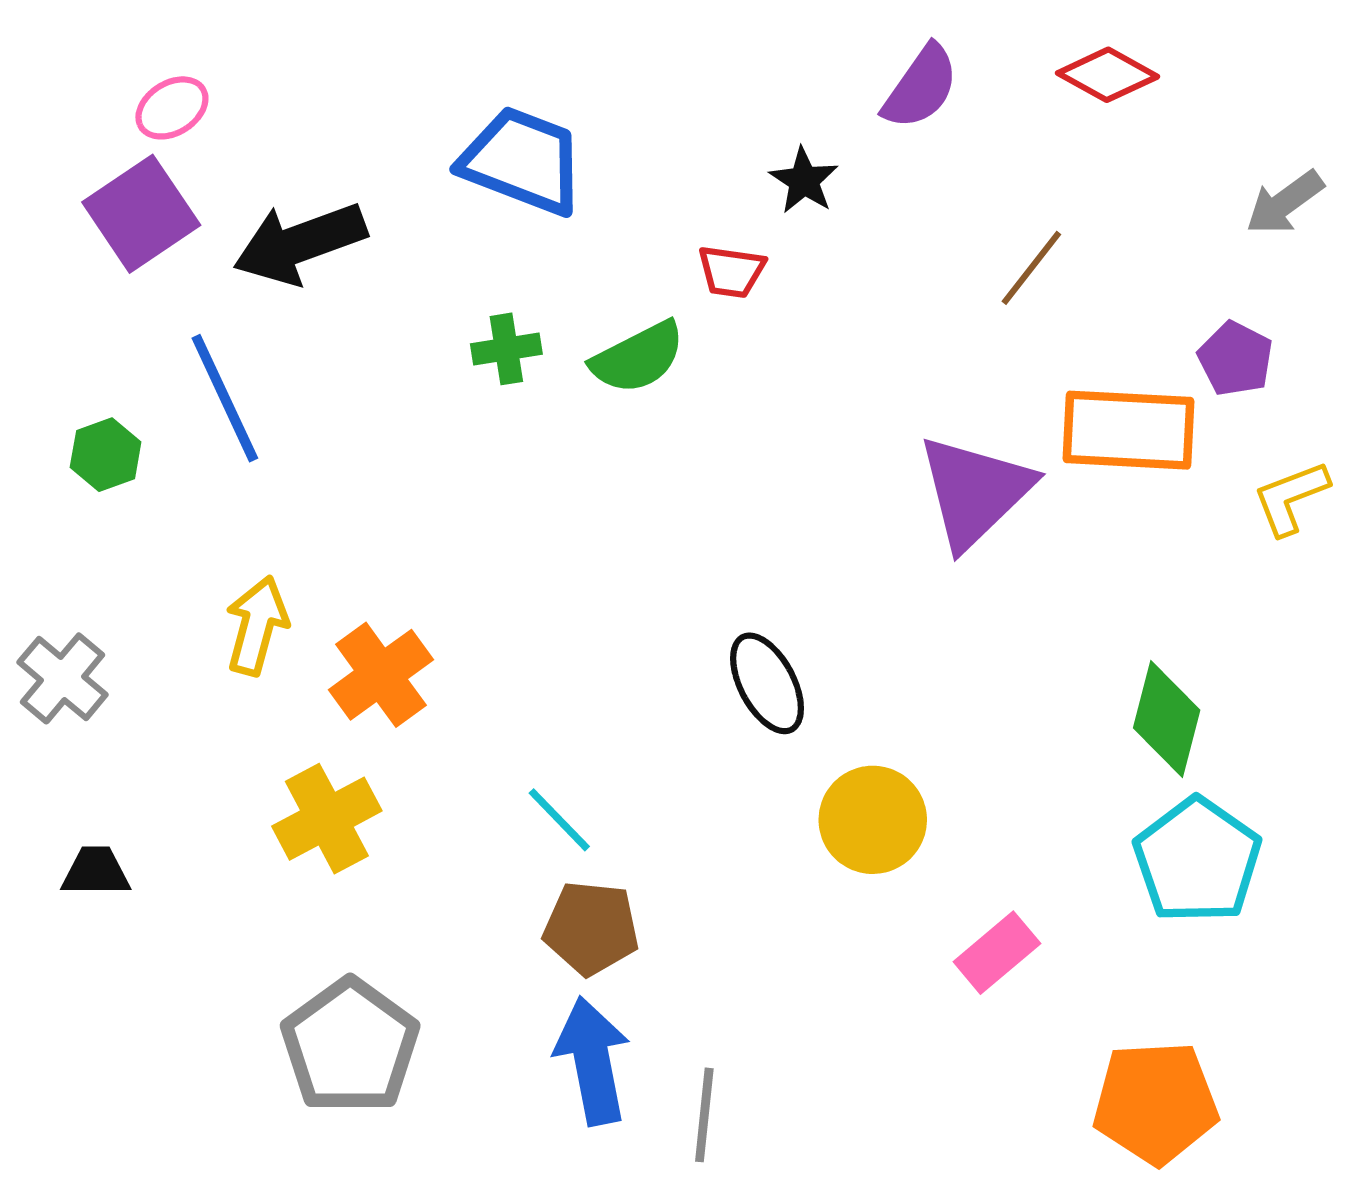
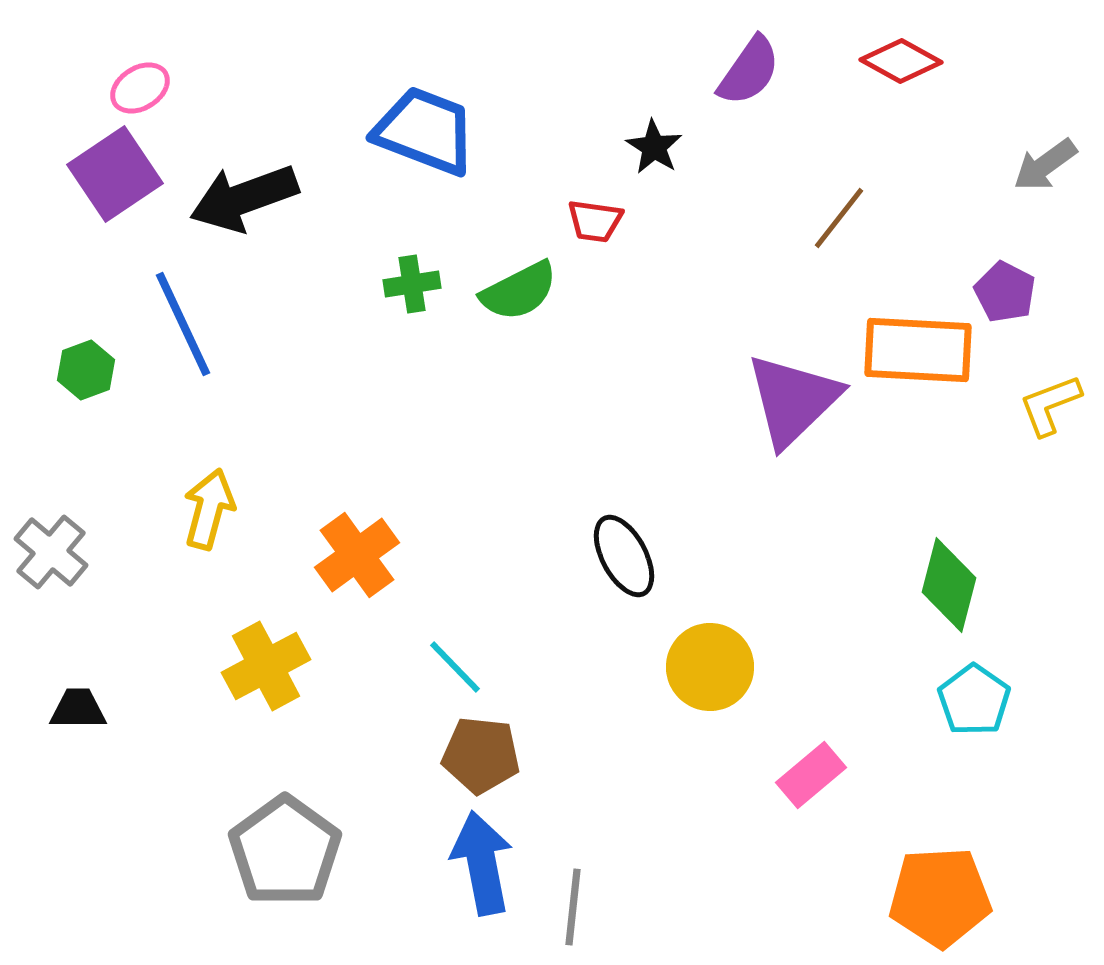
orange cross: (381, 675) -> (357, 555), moved
cyan pentagon: (1197, 860) -> (974, 700), size x0.7

